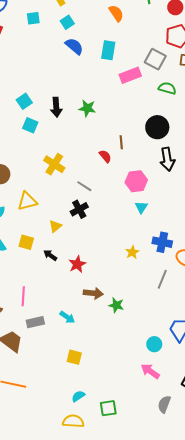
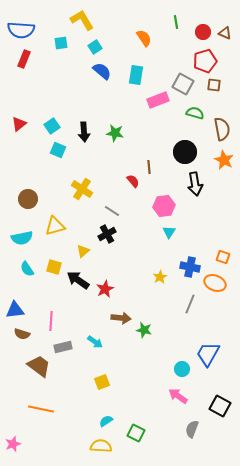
black arrow: (50, 255) -> (78, 280), size x1.6
yellow square: (74, 357) -> (102, 382), turned -35
green square: (108, 408) -> (136, 433), turned 36

